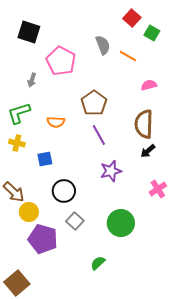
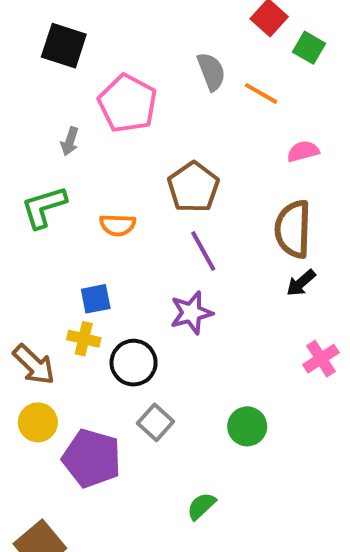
yellow cross: (17, 143) -> (84, 339), moved
purple star: (111, 171) -> (191, 313), moved
yellow circle: (29, 212) -> (38, 422), moved
green circle: (121, 223) -> (247, 426), size x0.7

